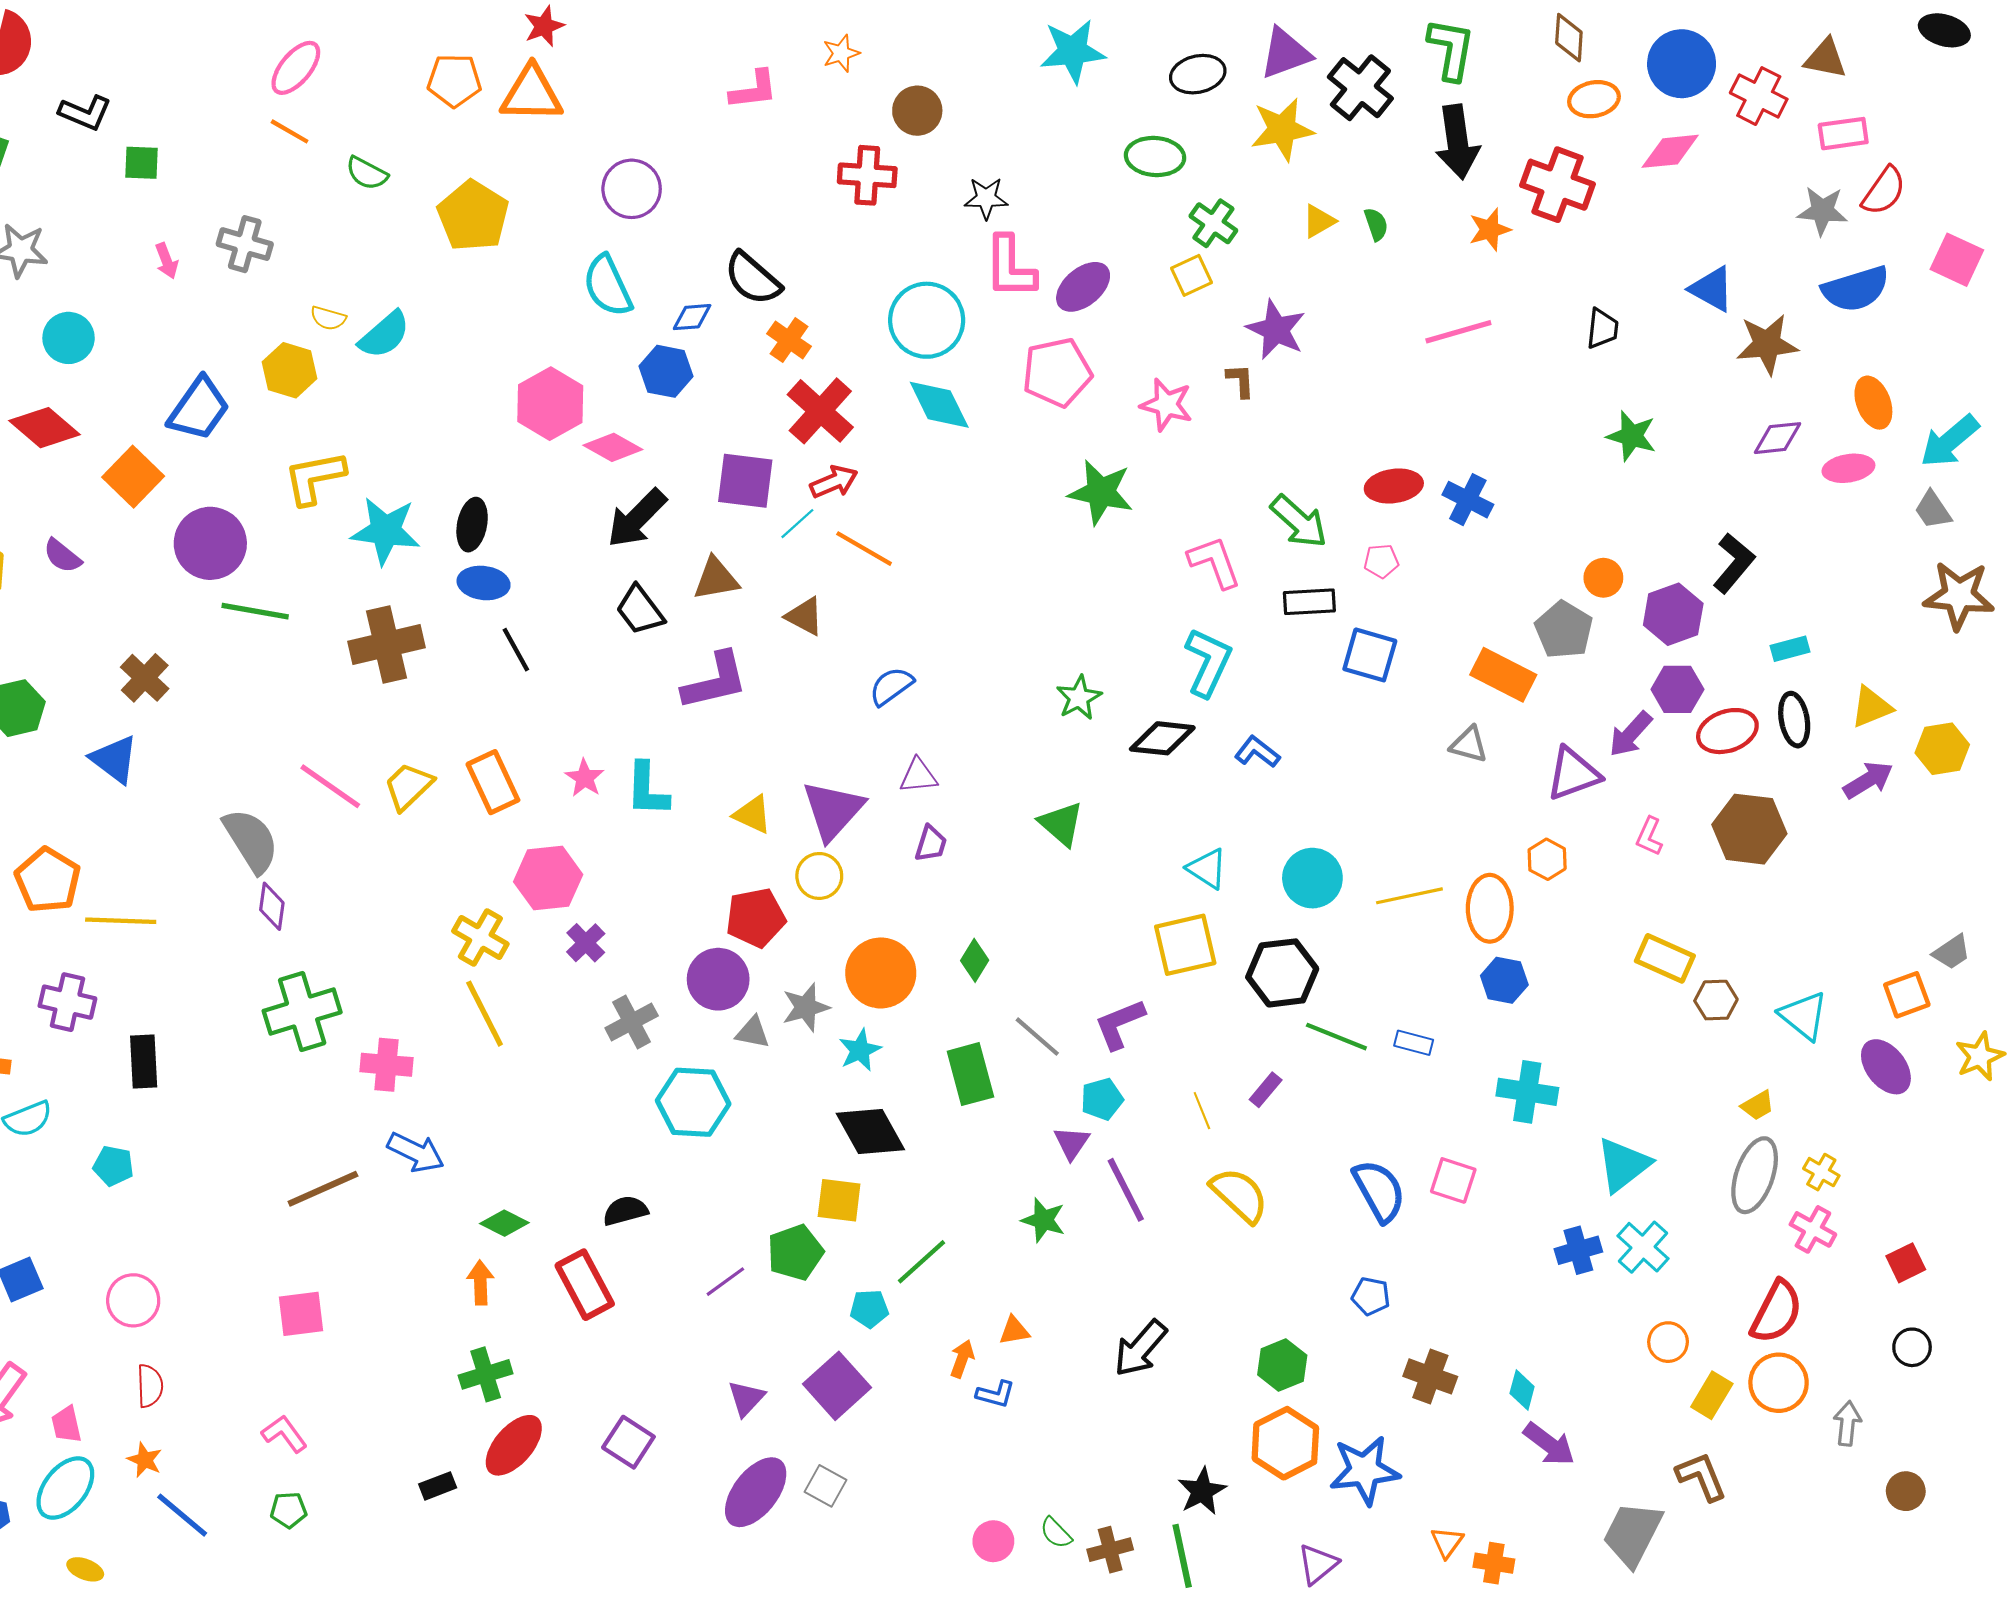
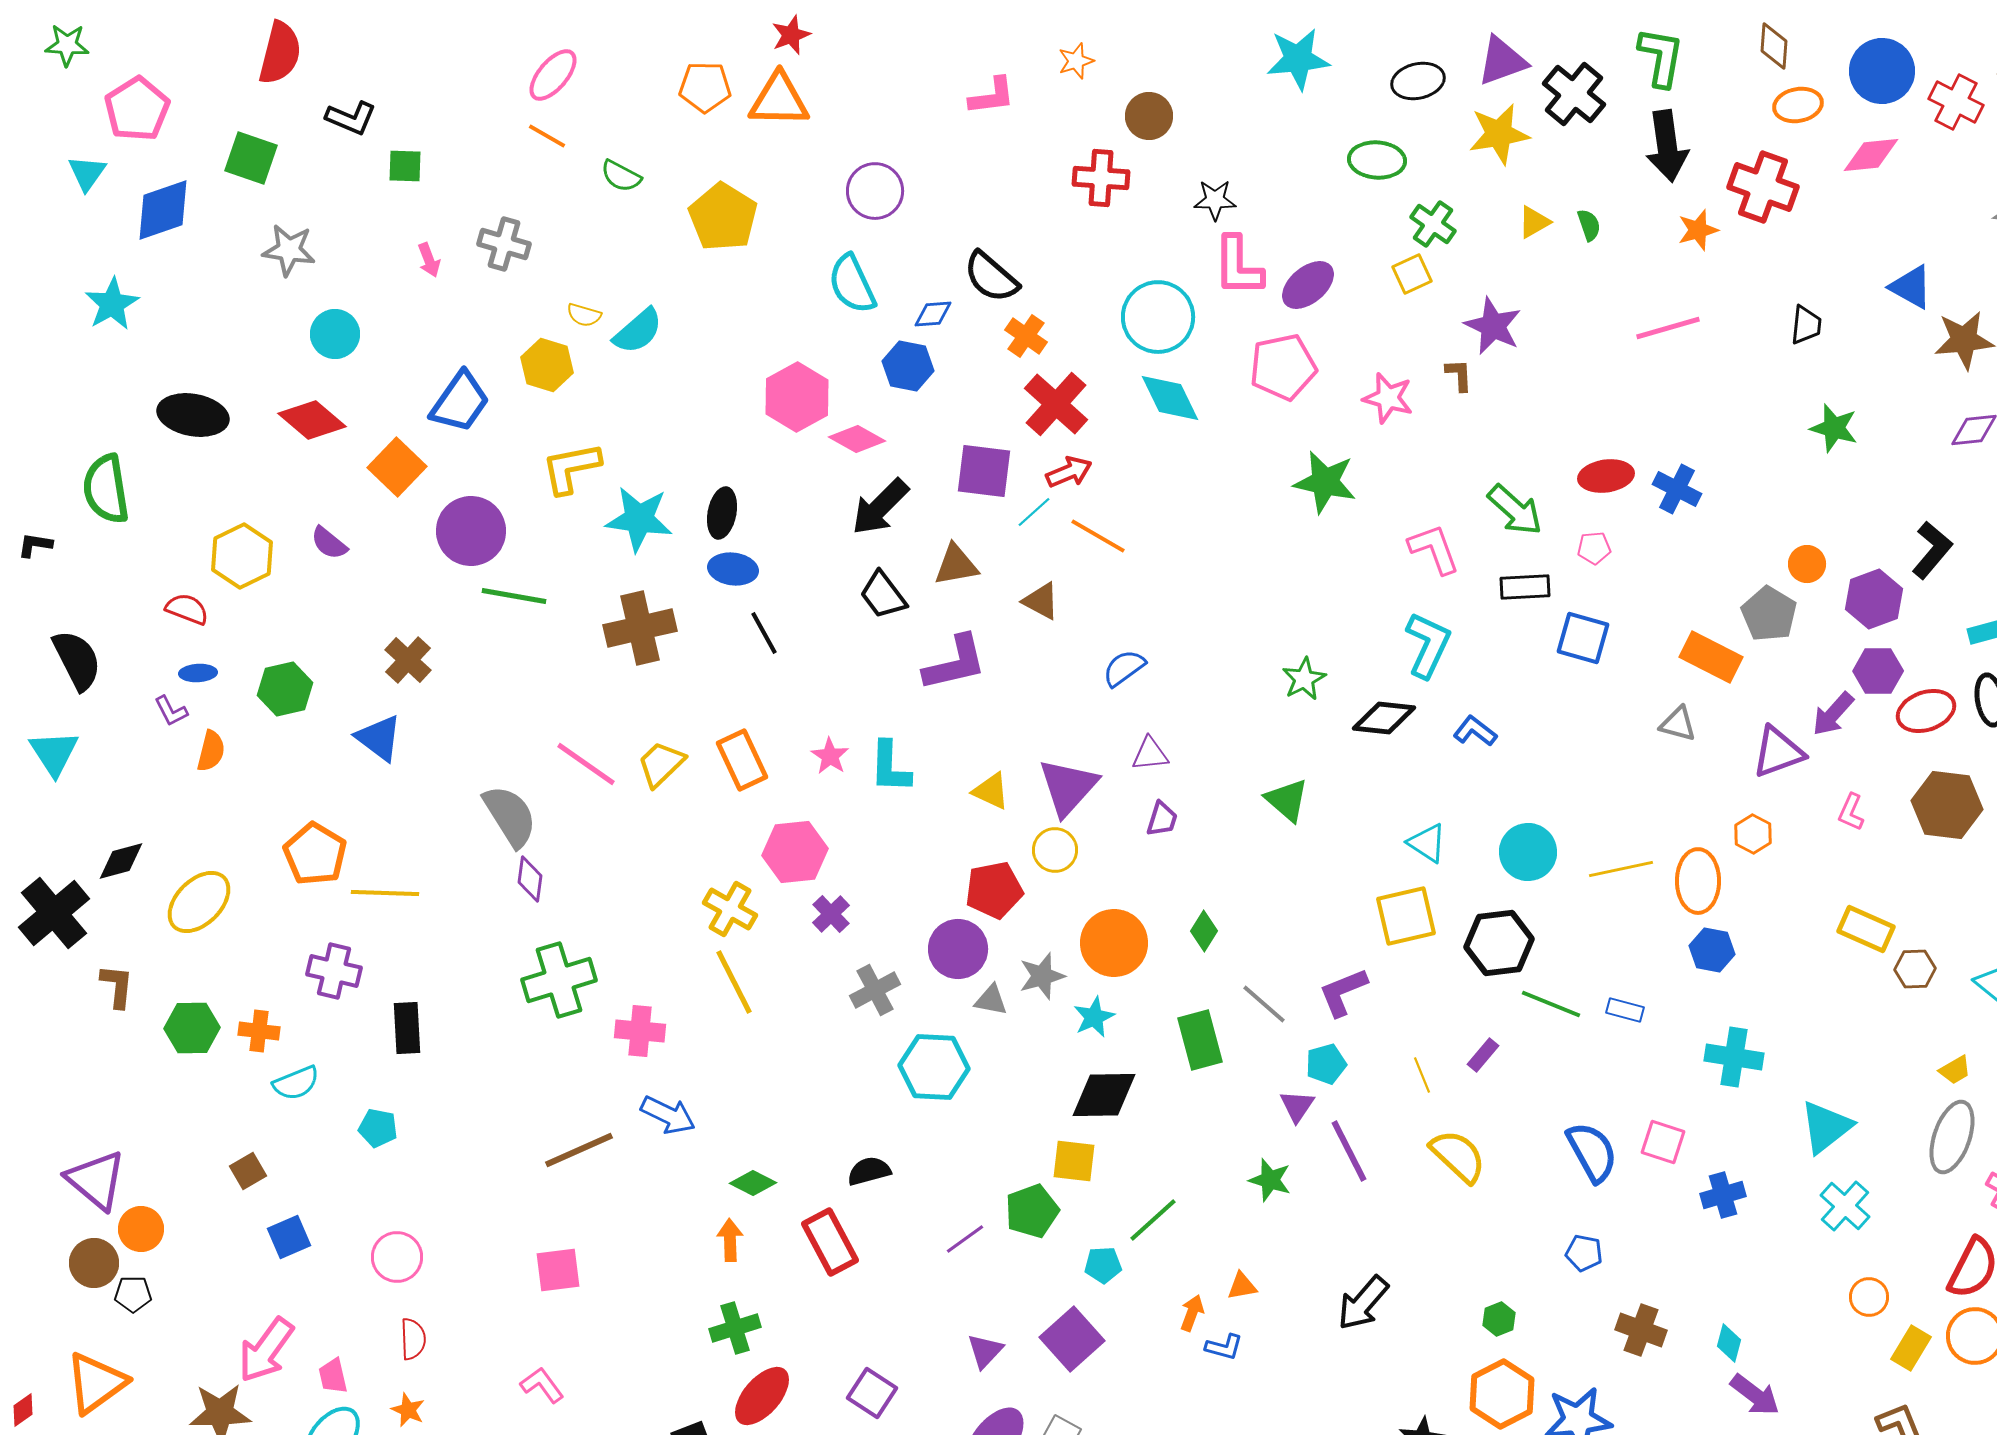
black diamond: (870, 1131) -> (1104, 1095), turned -62
blue cross: (1578, 1250) -> (1723, 1195), moved
green hexagon: (1282, 1365) -> (1499, 1319), size x0.7

